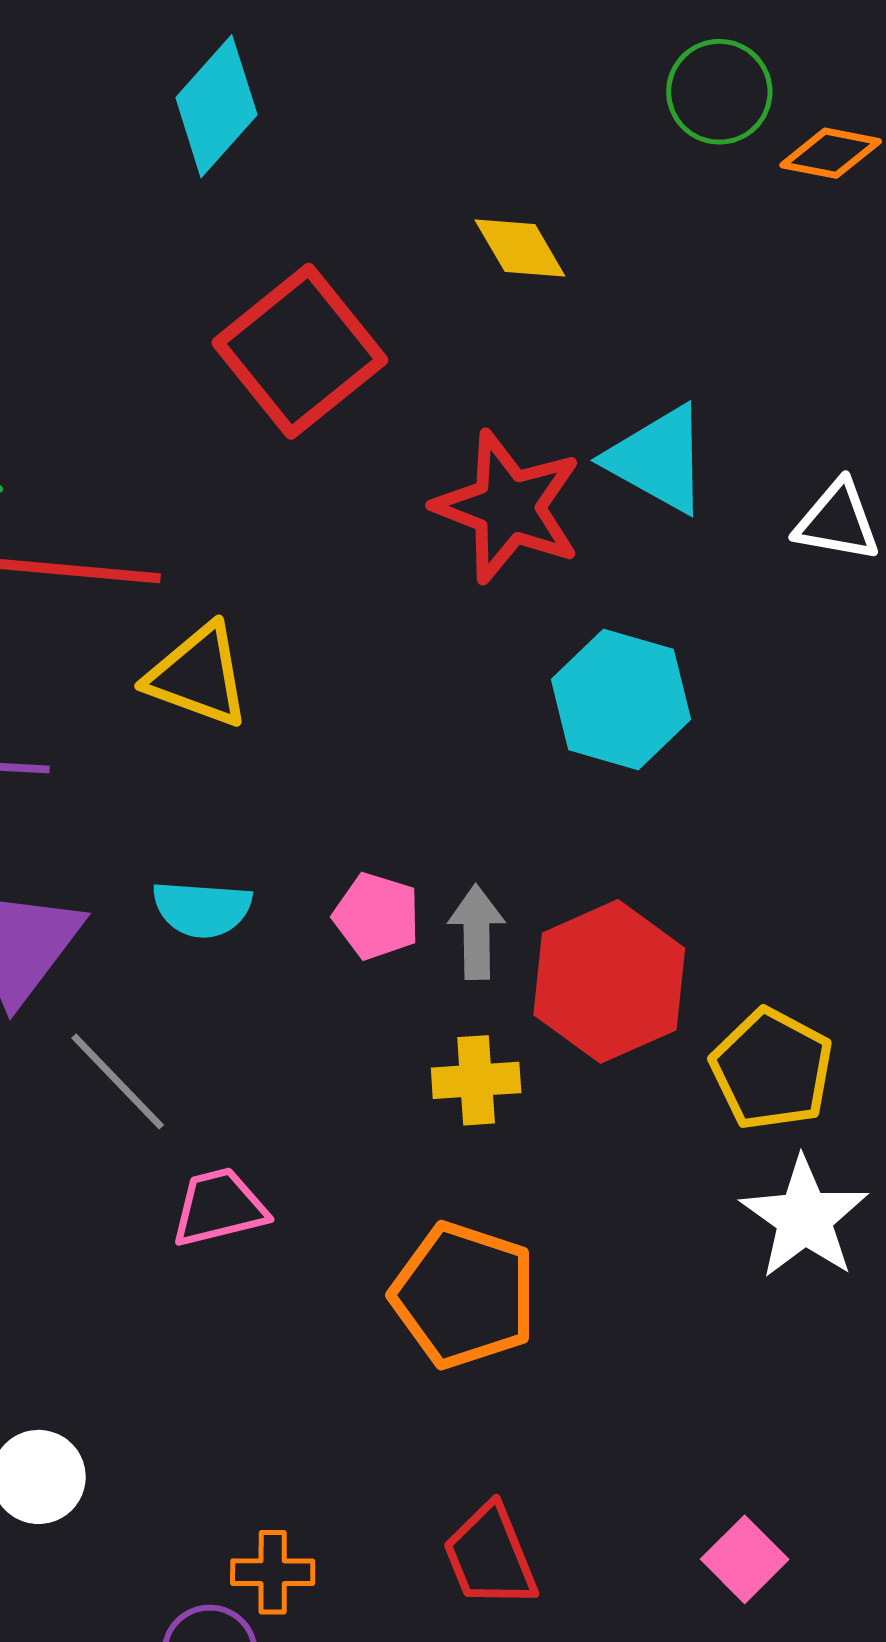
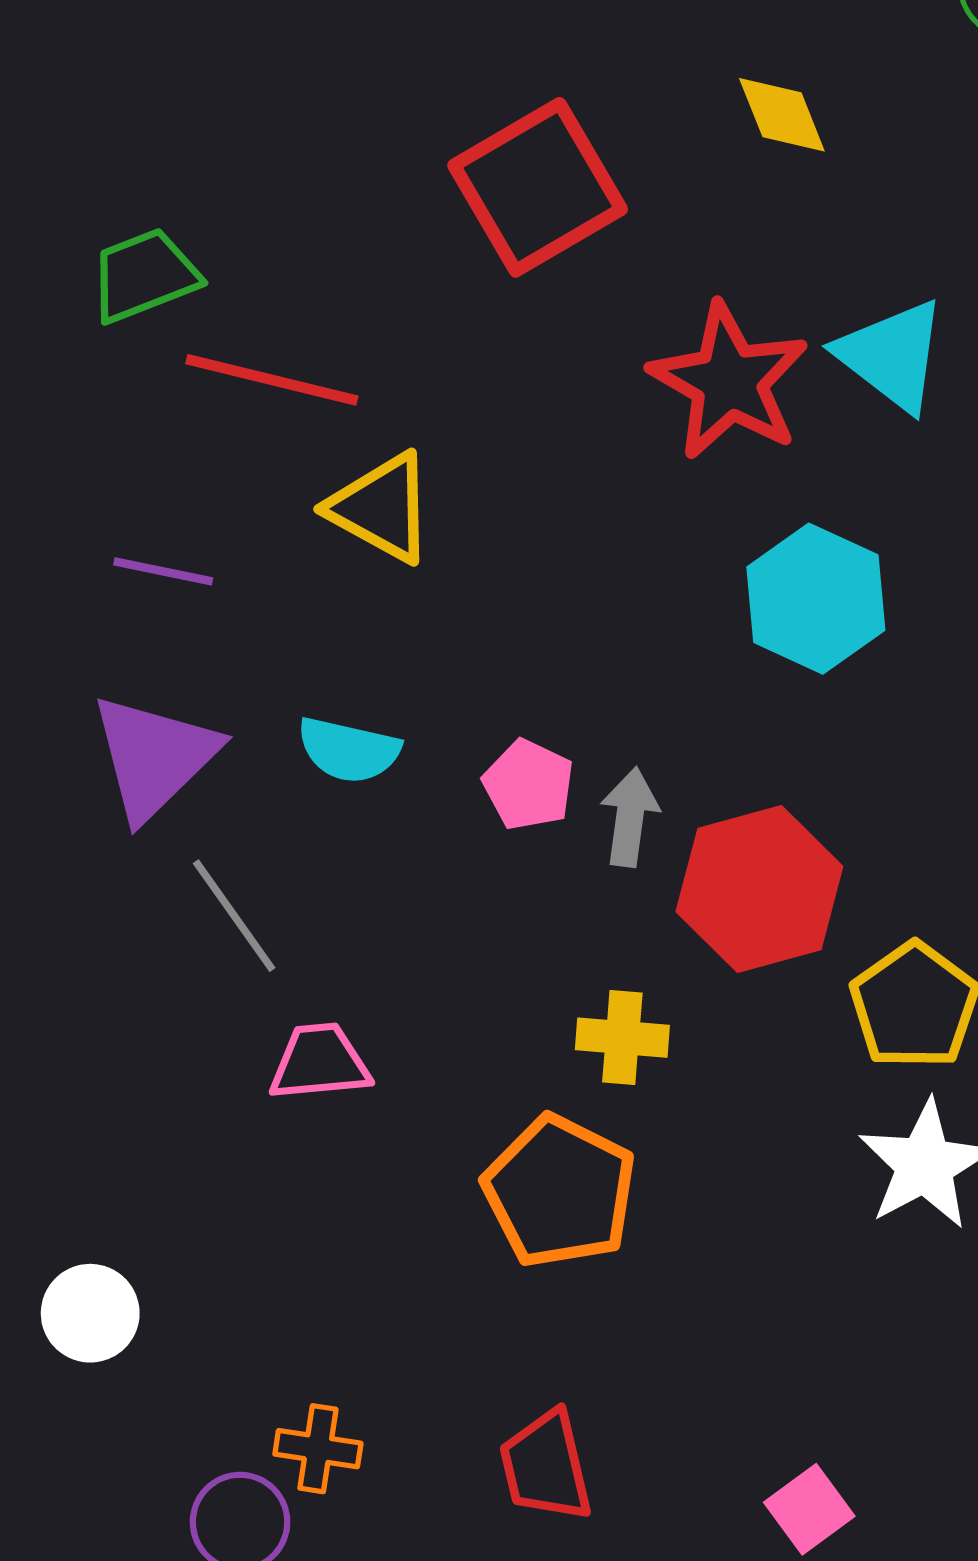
yellow cross: (476, 1080) -> (622, 1038), moved

